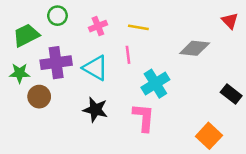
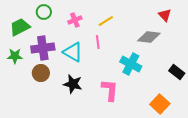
red triangle: (230, 21) -> (165, 15), moved
yellow line: (138, 27) -> (106, 21), turned -42
cyan cross: (155, 84) -> (131, 64), moved, turned -30
brown circle: (39, 97) -> (41, 73), moved

